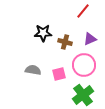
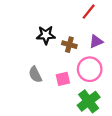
gray semicircle: (33, 70) -> (35, 75), turned -126

